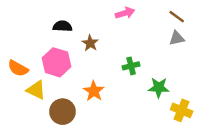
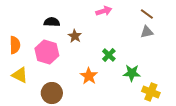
green cross: (131, 66) -> (109, 55), turned -32
orange semicircle: (18, 68) -> (15, 45), moved, turned -120
yellow triangle: (36, 90) -> (20, 75), moved
orange star: (94, 91) -> (89, 76), moved

